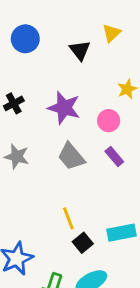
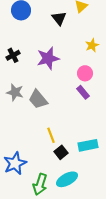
purple star: (64, 108) -> (48, 58), turned -30
pink circle: (109, 121) -> (85, 73), moved
gray trapezoid: (71, 157) -> (38, 99), moved

